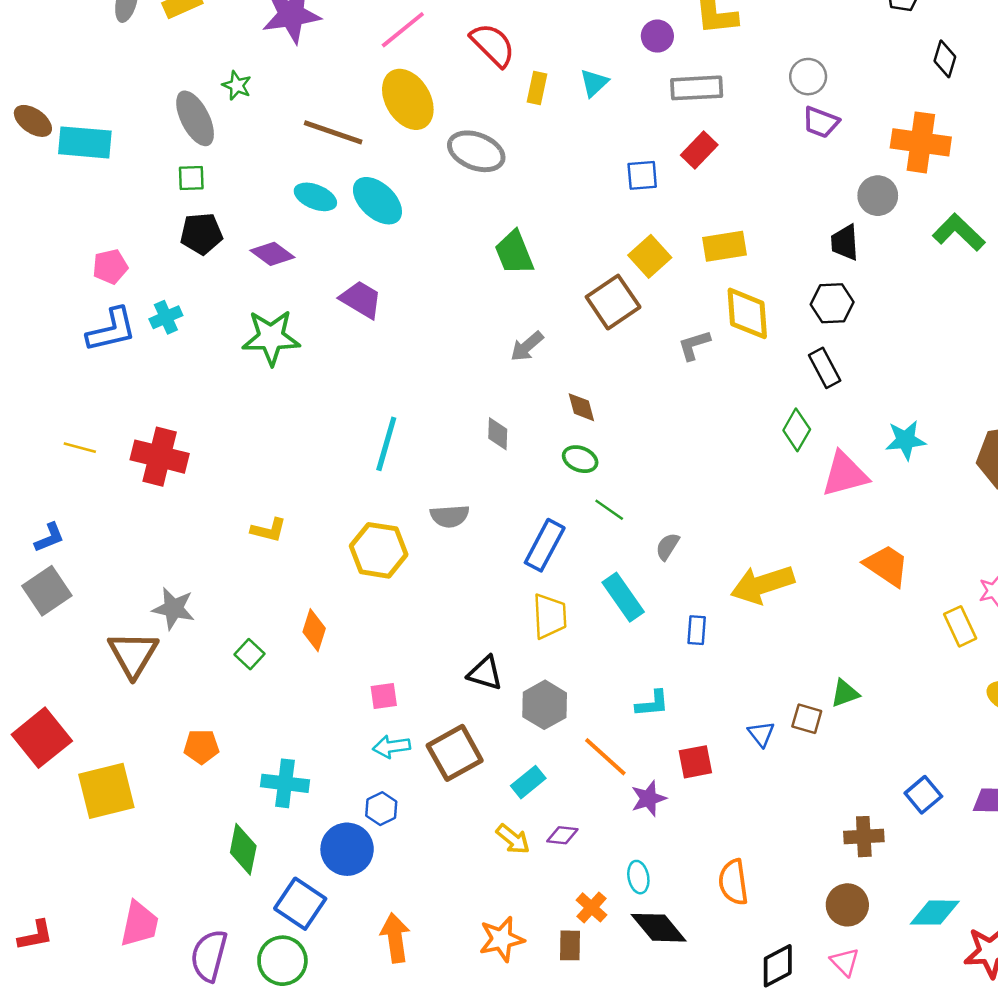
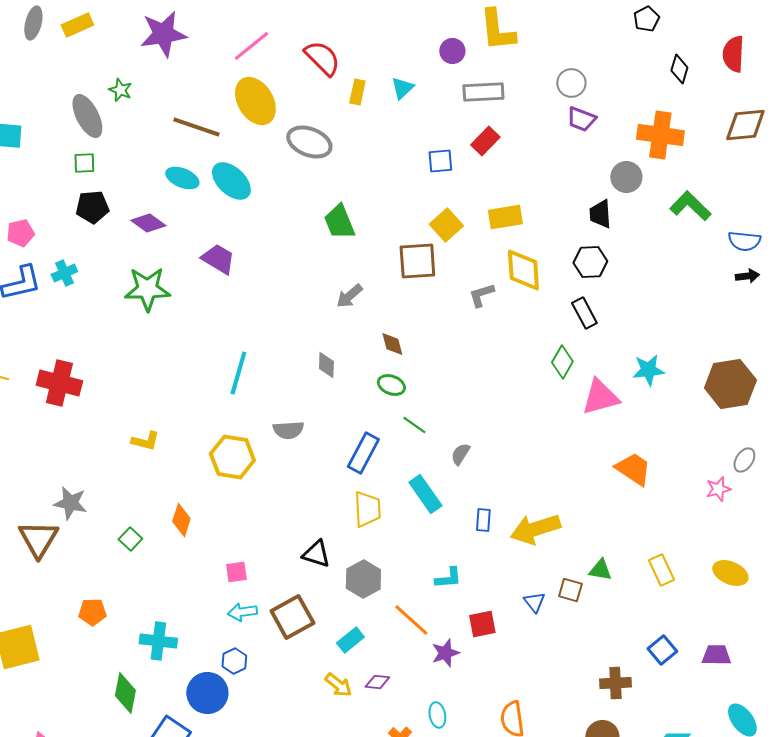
brown square: (613, 302) -> (417, 261), turned 30
yellow arrow: (762, 584) -> (535, 529), moved
yellow rectangle: (960, 626) -> (661, 570), moved
green triangle: (845, 693) -> (600, 570), turned 30

